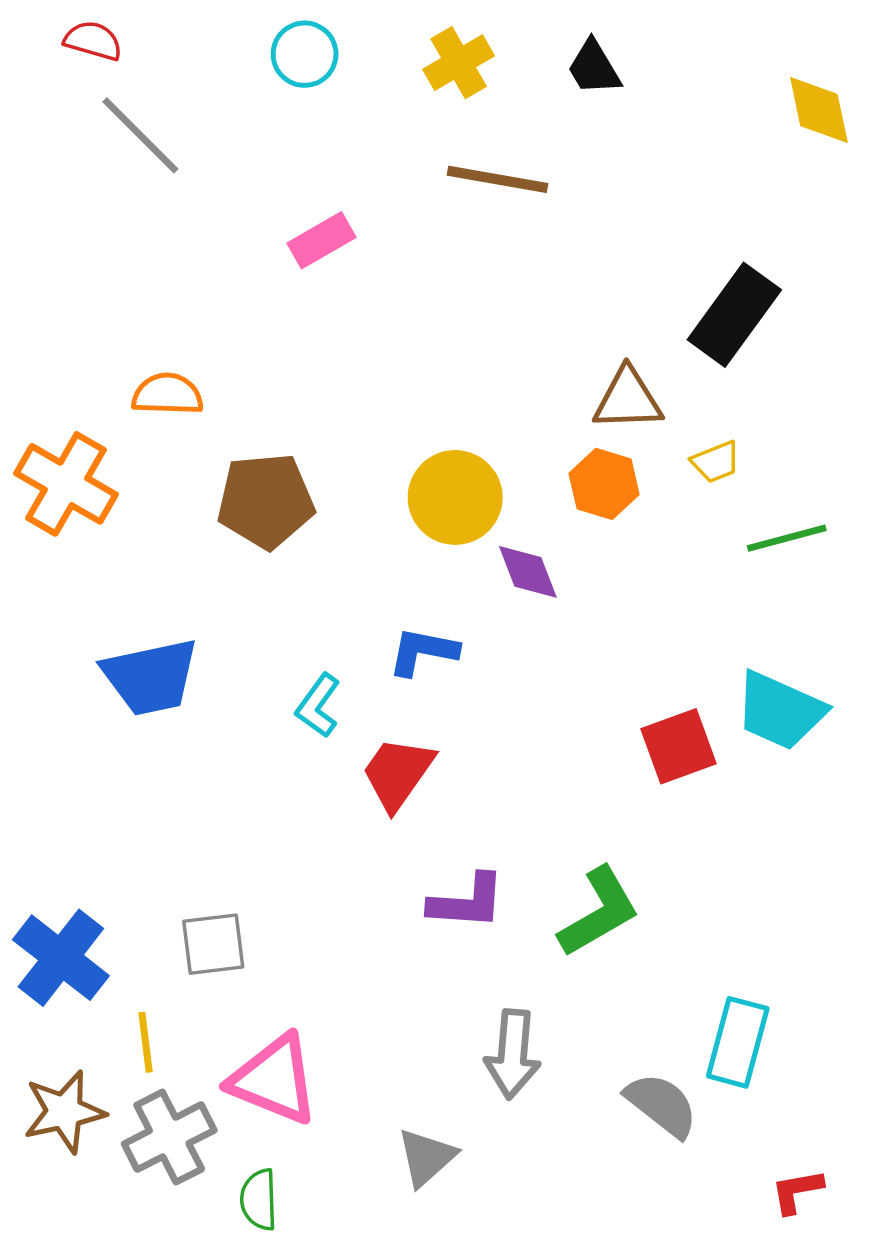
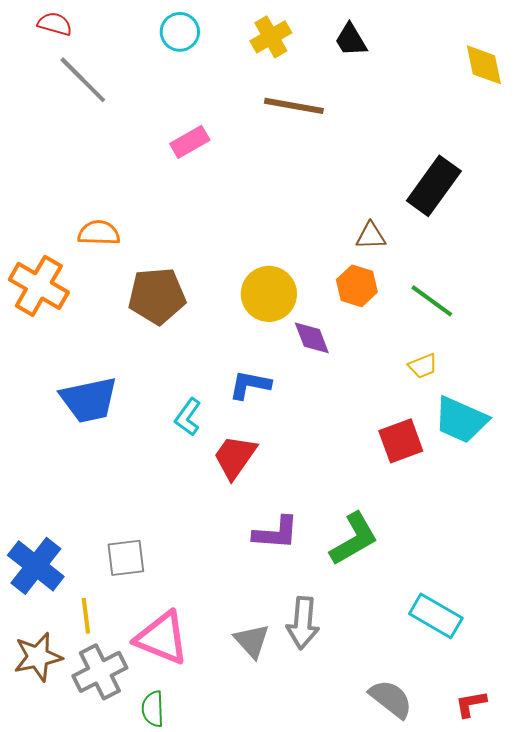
brown triangle: (628, 399) -> (371, 236), size x0.7
yellow trapezoid: (716, 462) -> (423, 366), moved
green line: (787, 538) -> (432, 301), moved, turned 51
cyan rectangle: (738, 1042) -> (436, 616), turned -75
gray semicircle: (662, 1105) -> (391, 699), moved
gray triangle: (426, 1157) -> (252, 641), moved, turned -30

